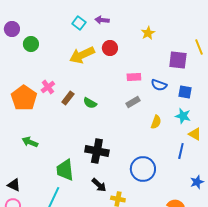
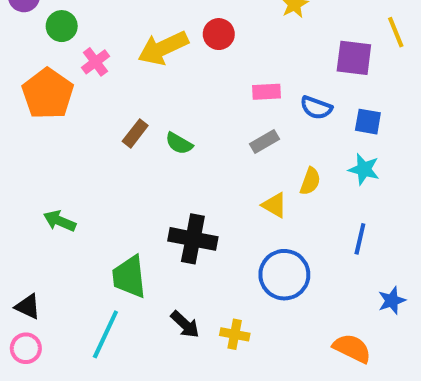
pink cross: (48, 87) -> (95, 62), moved
orange pentagon: (24, 98) -> (48, 94), moved
yellow triangle: (195, 134) -> (274, 205), moved
black arrow: (99, 185) -> (185, 324), moved

